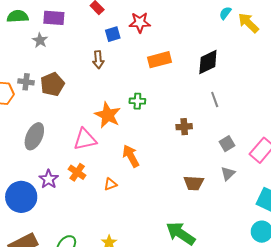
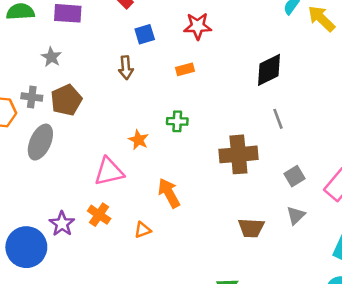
red star: (140, 22) -> (198, 26), moved
gray star: (40, 40) -> (51, 57), moved
orange rectangle: (159, 60) -> (185, 69), moved, size x0.6
orange star: (108, 115) -> (139, 140), size x0.6
brown cross: (184, 127) -> (238, 154), size x1.8
gray ellipse: (34, 136) -> (40, 142), moved

